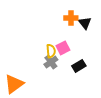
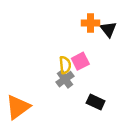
black rectangle: (79, 66) -> (96, 102), moved, turned 56

